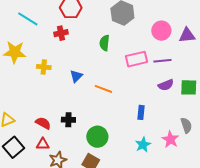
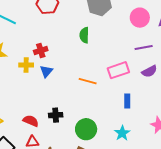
red cross: (61, 33) -> (41, 51), moved
pink rectangle: (136, 59) -> (118, 70), moved
blue triangle: (76, 76) -> (46, 71), moved
cyan star: (143, 145) -> (122, 133), moved

